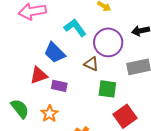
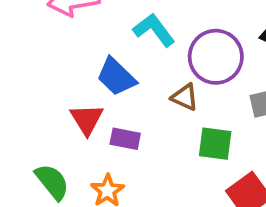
red triangle: (39, 75) -> (87, 119), turned -42

